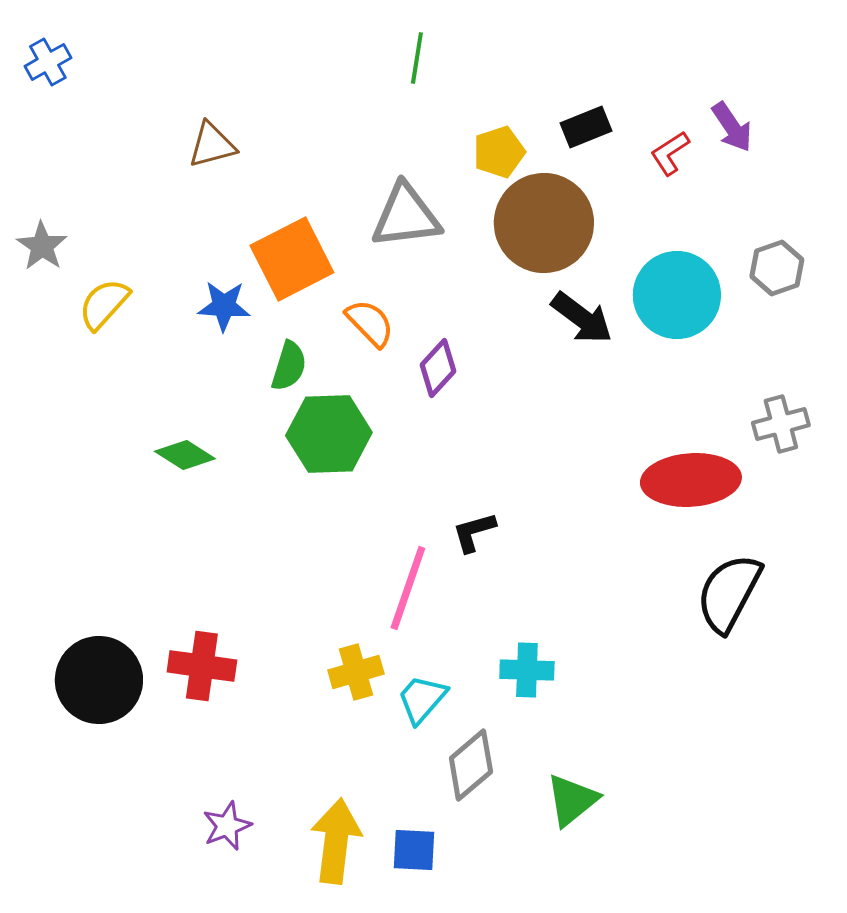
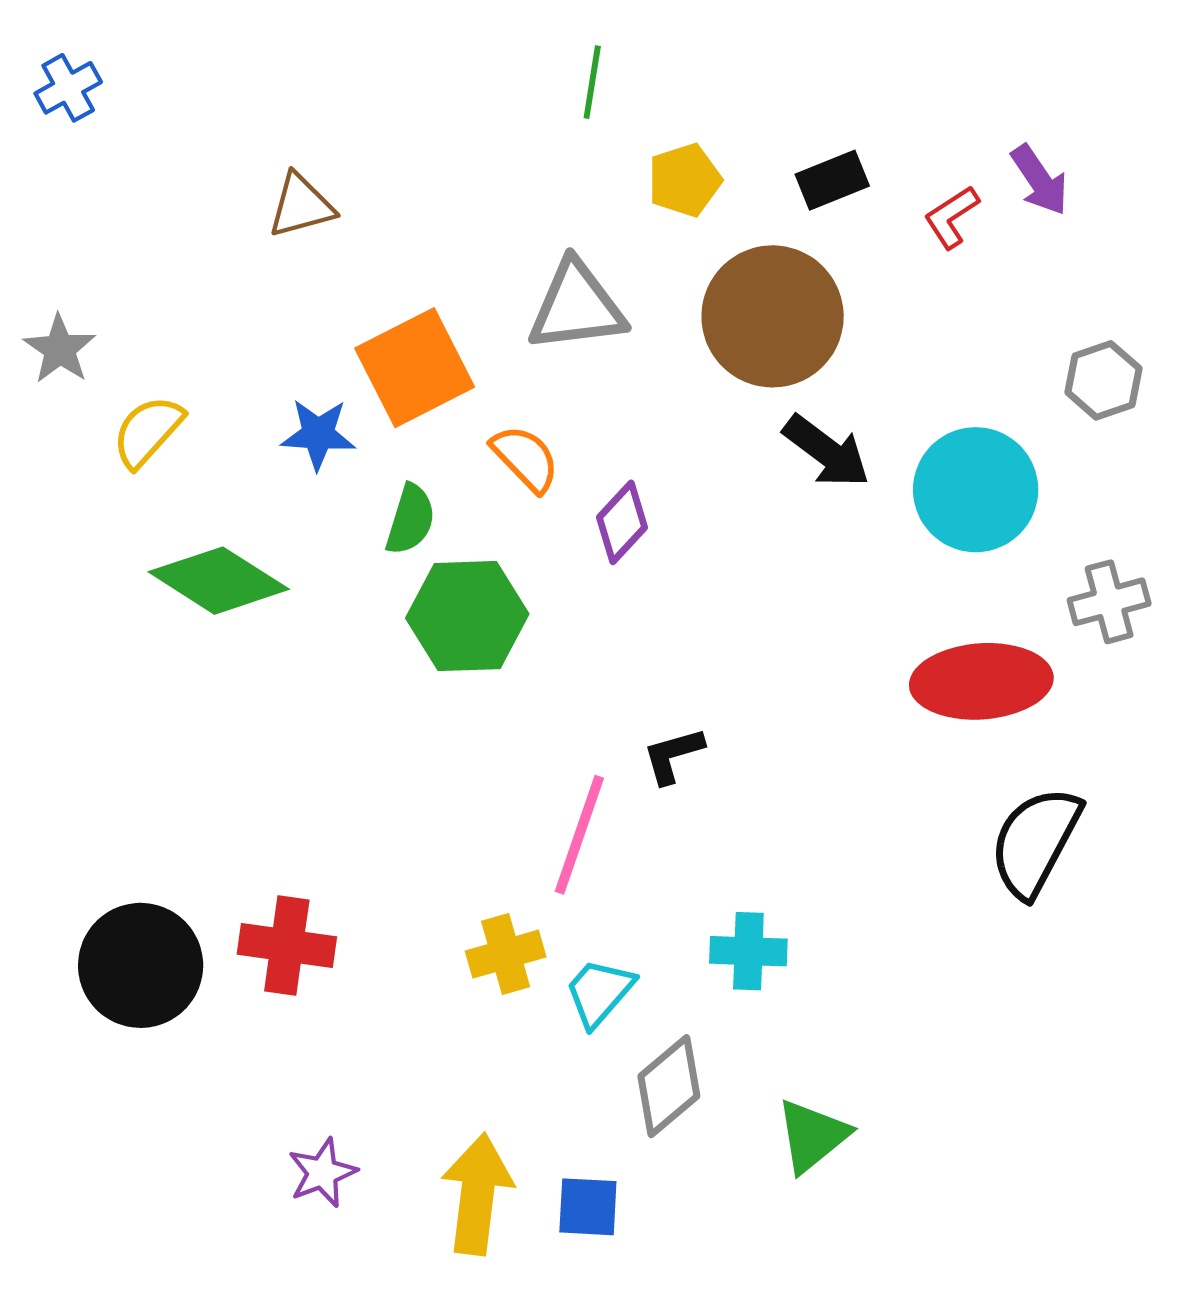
yellow pentagon: (499, 152) -> (684, 180), moved
cyan circle: (677, 295) -> (976, 490), moved
green diamond: (185, 455) -> (219, 581), moved, size x1.6

